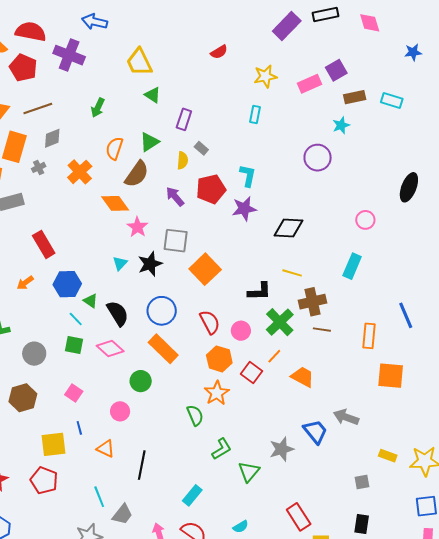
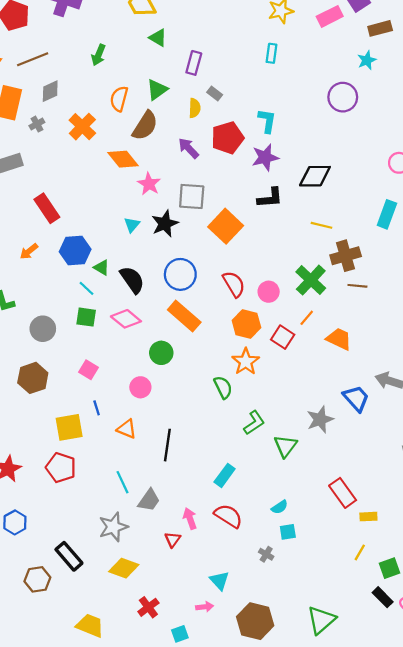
black L-shape: (259, 291) -> (270, 198), moved

